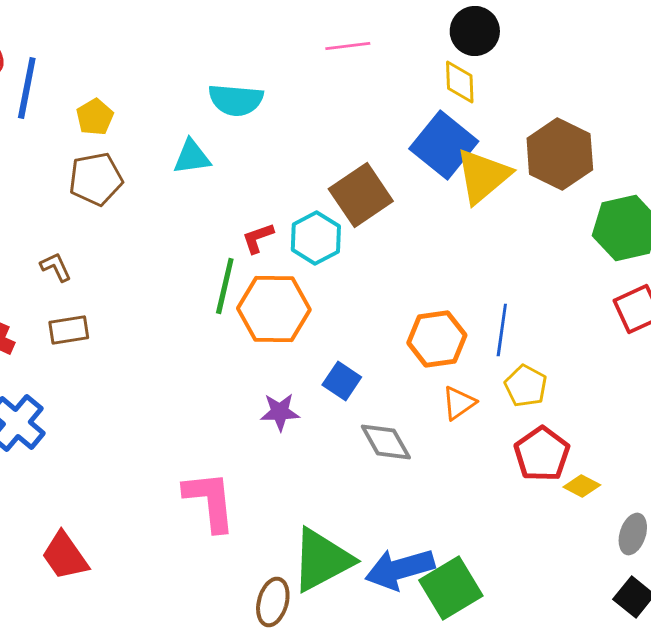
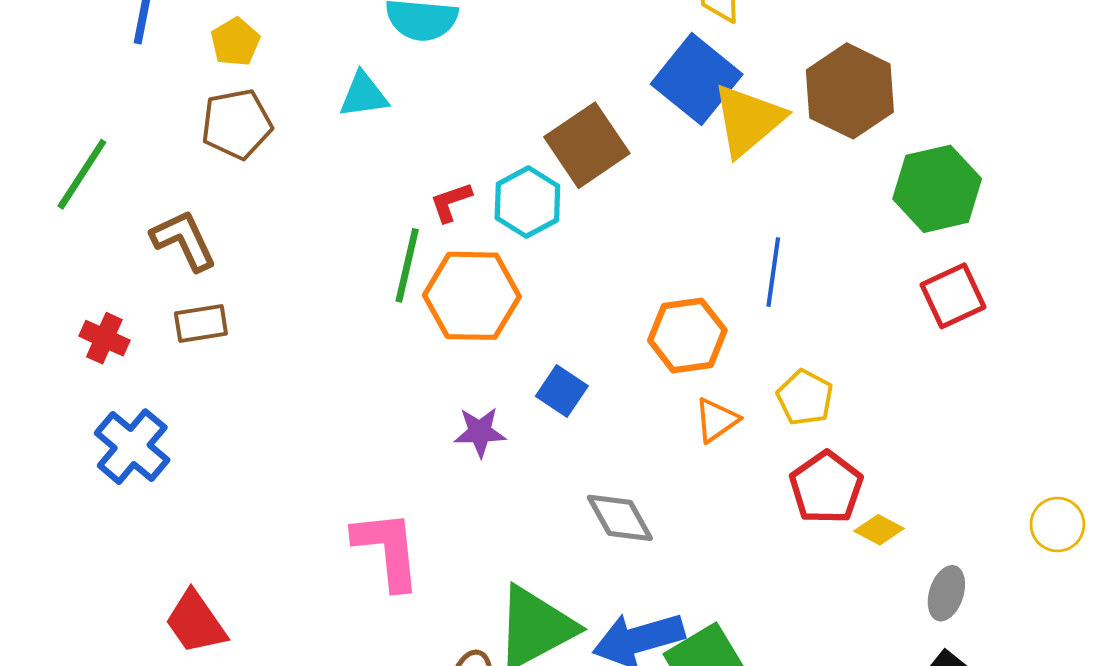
brown L-shape: (56, 267) -> (184, 240), size x1.6
blue line: (502, 330) -> (773, 272), moved
gray diamond: (386, 442) -> (620, 518), moved

